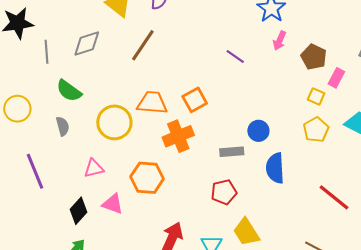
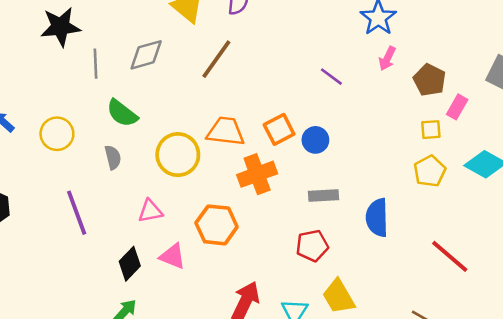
yellow square: (316, 96) -> (431, 130), turned -30
blue circle: (258, 131) -> (315, 140), moved

